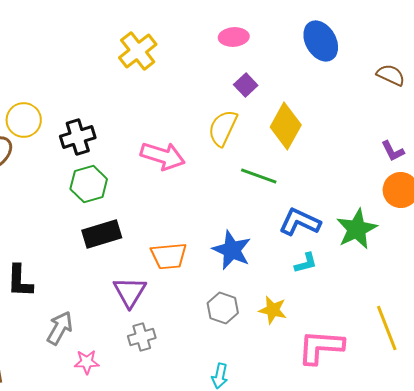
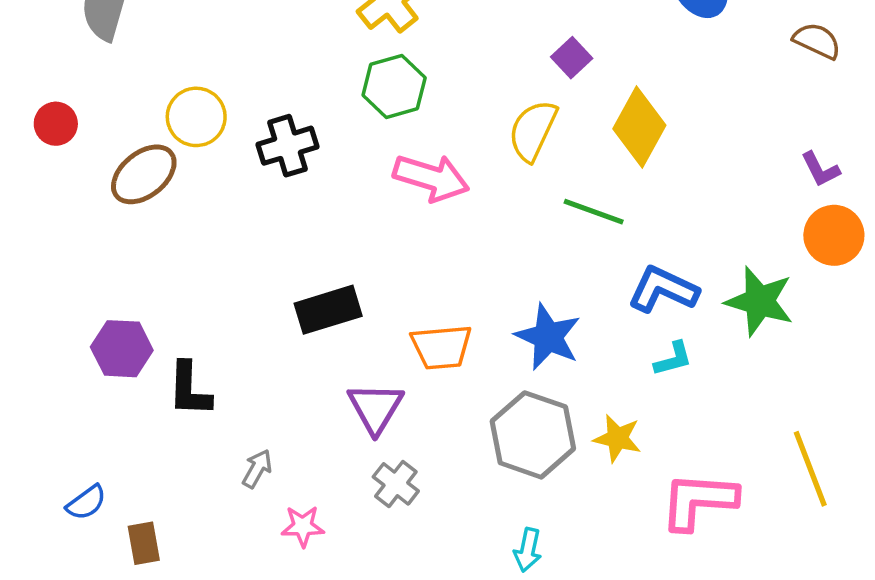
green hexagon: (89, 184) -> (394, 86), moved
green star: (357, 229) -> (759, 301), turned -30
gray hexagon: (223, 308) -> (533, 435), size x1.6
gray arrow: (60, 328) -> (257, 469), size x0.7
gray cross: (142, 337) -> (396, 484), turned -36

